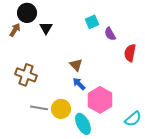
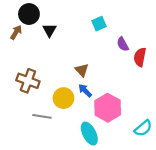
purple semicircle: (110, 34) -> (123, 44), moved
yellow circle: (61, 109) -> (63, 98), moved

